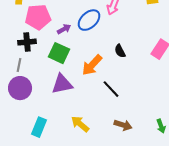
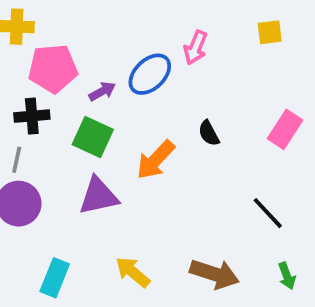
black line: (111, 89) -> (268, 213), moved
brown arrow: (123, 125) -> (215, 274), size x1.4

